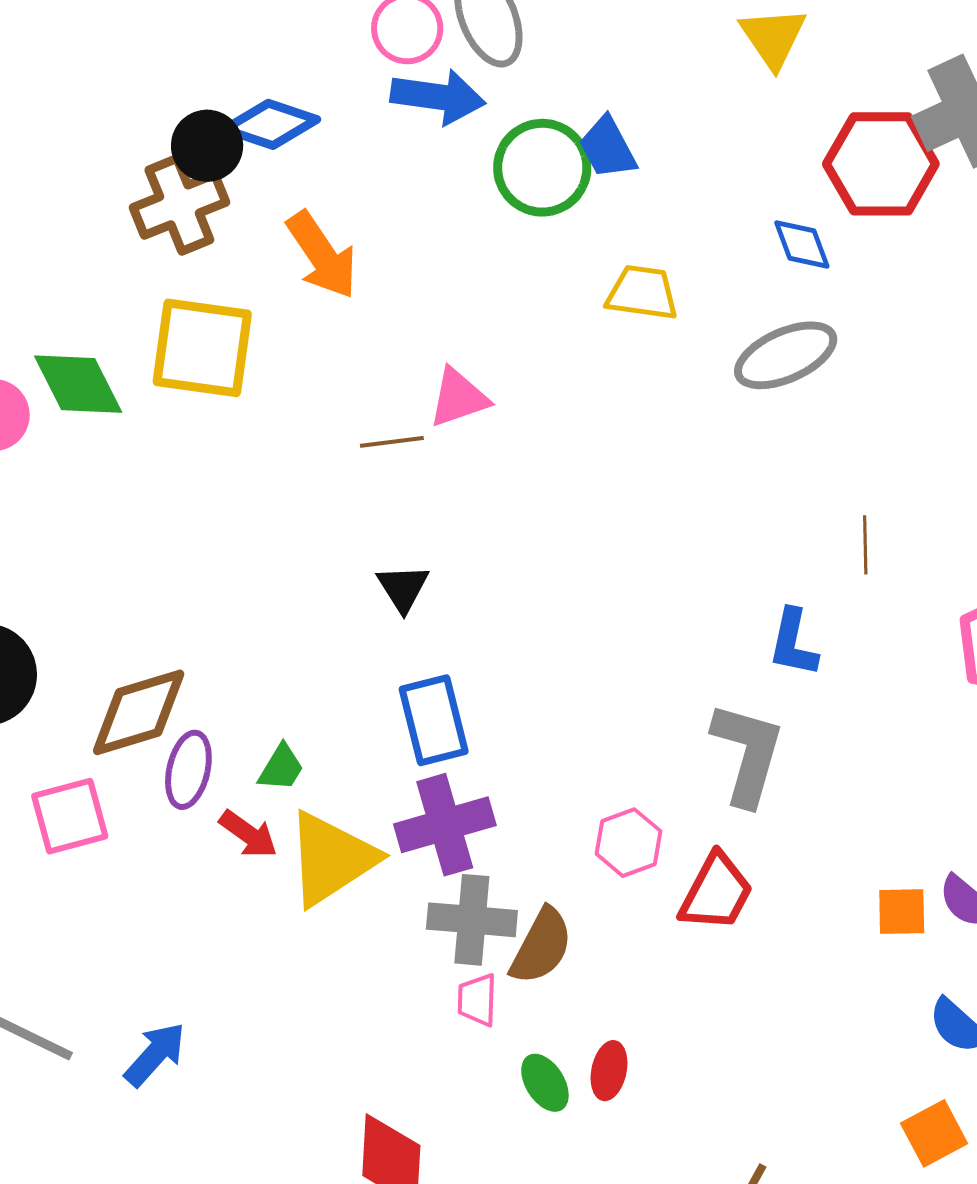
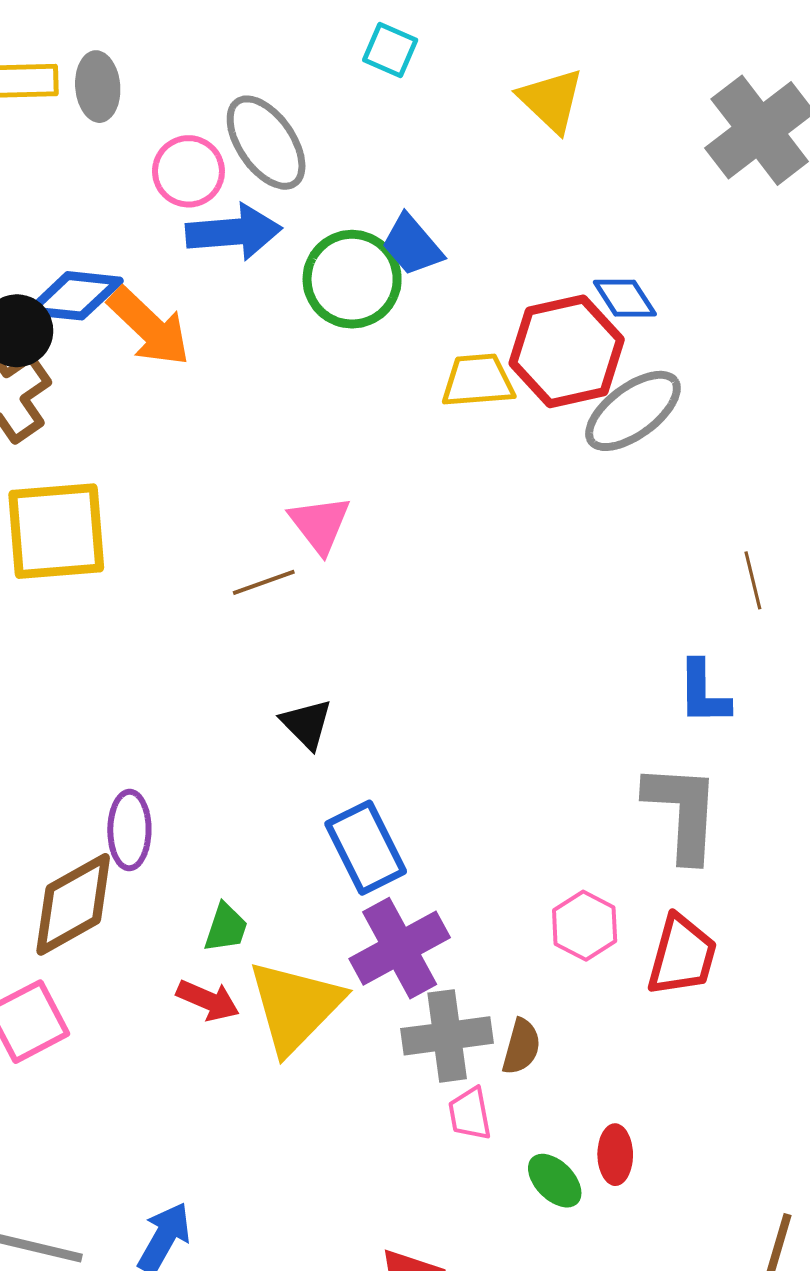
red hexagon: (881, 164) -> (567, 351), moved
orange arrow: (322, 255) -> (149, 327), moved
pink triangle: (458, 398) -> (320, 524), turned -36
purple ellipse: (188, 770) -> (129, 830), moved
brown semicircle: (541, 946) -> (521, 1047), size x0.7

